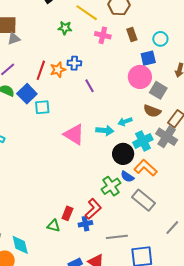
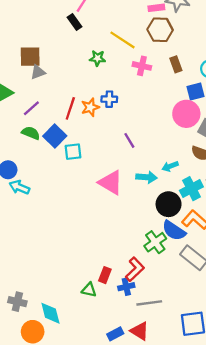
purple line: (90, 86) -> (129, 140), moved
blue semicircle: (127, 177) -> (174, 231), size x1.5
gray line: (117, 237) -> (149, 303), moved

